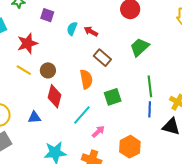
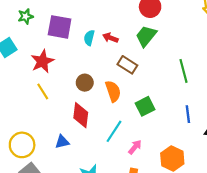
purple square: (47, 15) -> (60, 27), size x1.6
green trapezoid: (140, 47) -> (146, 36), moved
yellow line: (24, 70) -> (43, 91), turned 35
brown circle: (48, 70) -> (85, 83), moved
green line: (150, 86) -> (183, 71), moved

